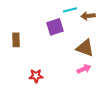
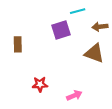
brown arrow: (88, 16) -> (100, 27), moved
pink arrow: (84, 69) -> (74, 95), moved

